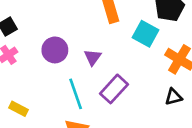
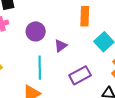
purple rectangle: (114, 89) -> (80, 75), moved

